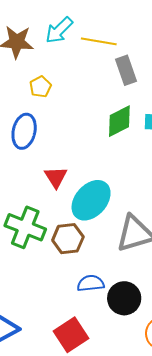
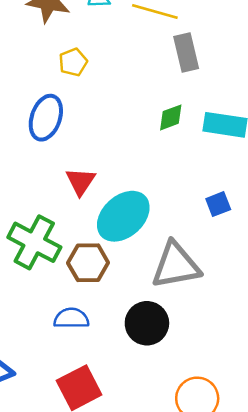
green diamond: (119, 121) -> (171, 117), size x0.7
blue semicircle: (91, 283) -> (71, 318), moved
black circle: (124, 298) -> (147, 323), moved

